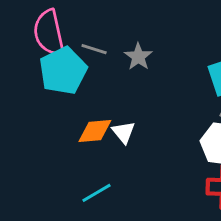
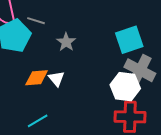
gray star: (138, 57) -> (66, 42), moved

